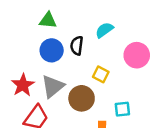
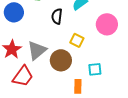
blue circle: (52, 50) -> (14, 12), moved

